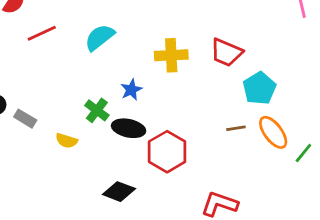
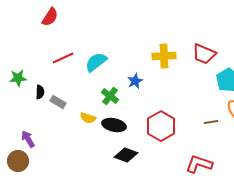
red line: (42, 33) -> (63, 58), moved
cyan semicircle: (100, 37) -> (96, 62), moved
black ellipse: (129, 128) -> (114, 125), moved
brown line: (236, 128) -> (211, 122), moved

